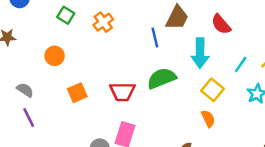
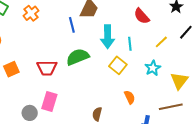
red semicircle: (221, 24) -> (142, 16), moved
cyan line: (241, 64) -> (130, 44), moved, turned -40
orange semicircle: (208, 119) -> (130, 97), moved

